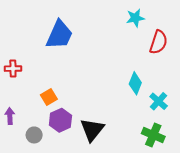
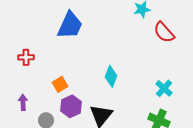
red semicircle: (159, 42) -> (164, 32), turned 120
cyan diamond: (135, 83) -> (111, 76), moved

